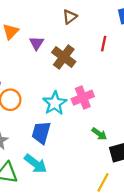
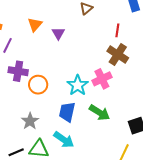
brown cross: (64, 57) -> (118, 55), moved
green arrow: (99, 134) -> (99, 113), moved, size x1.5

